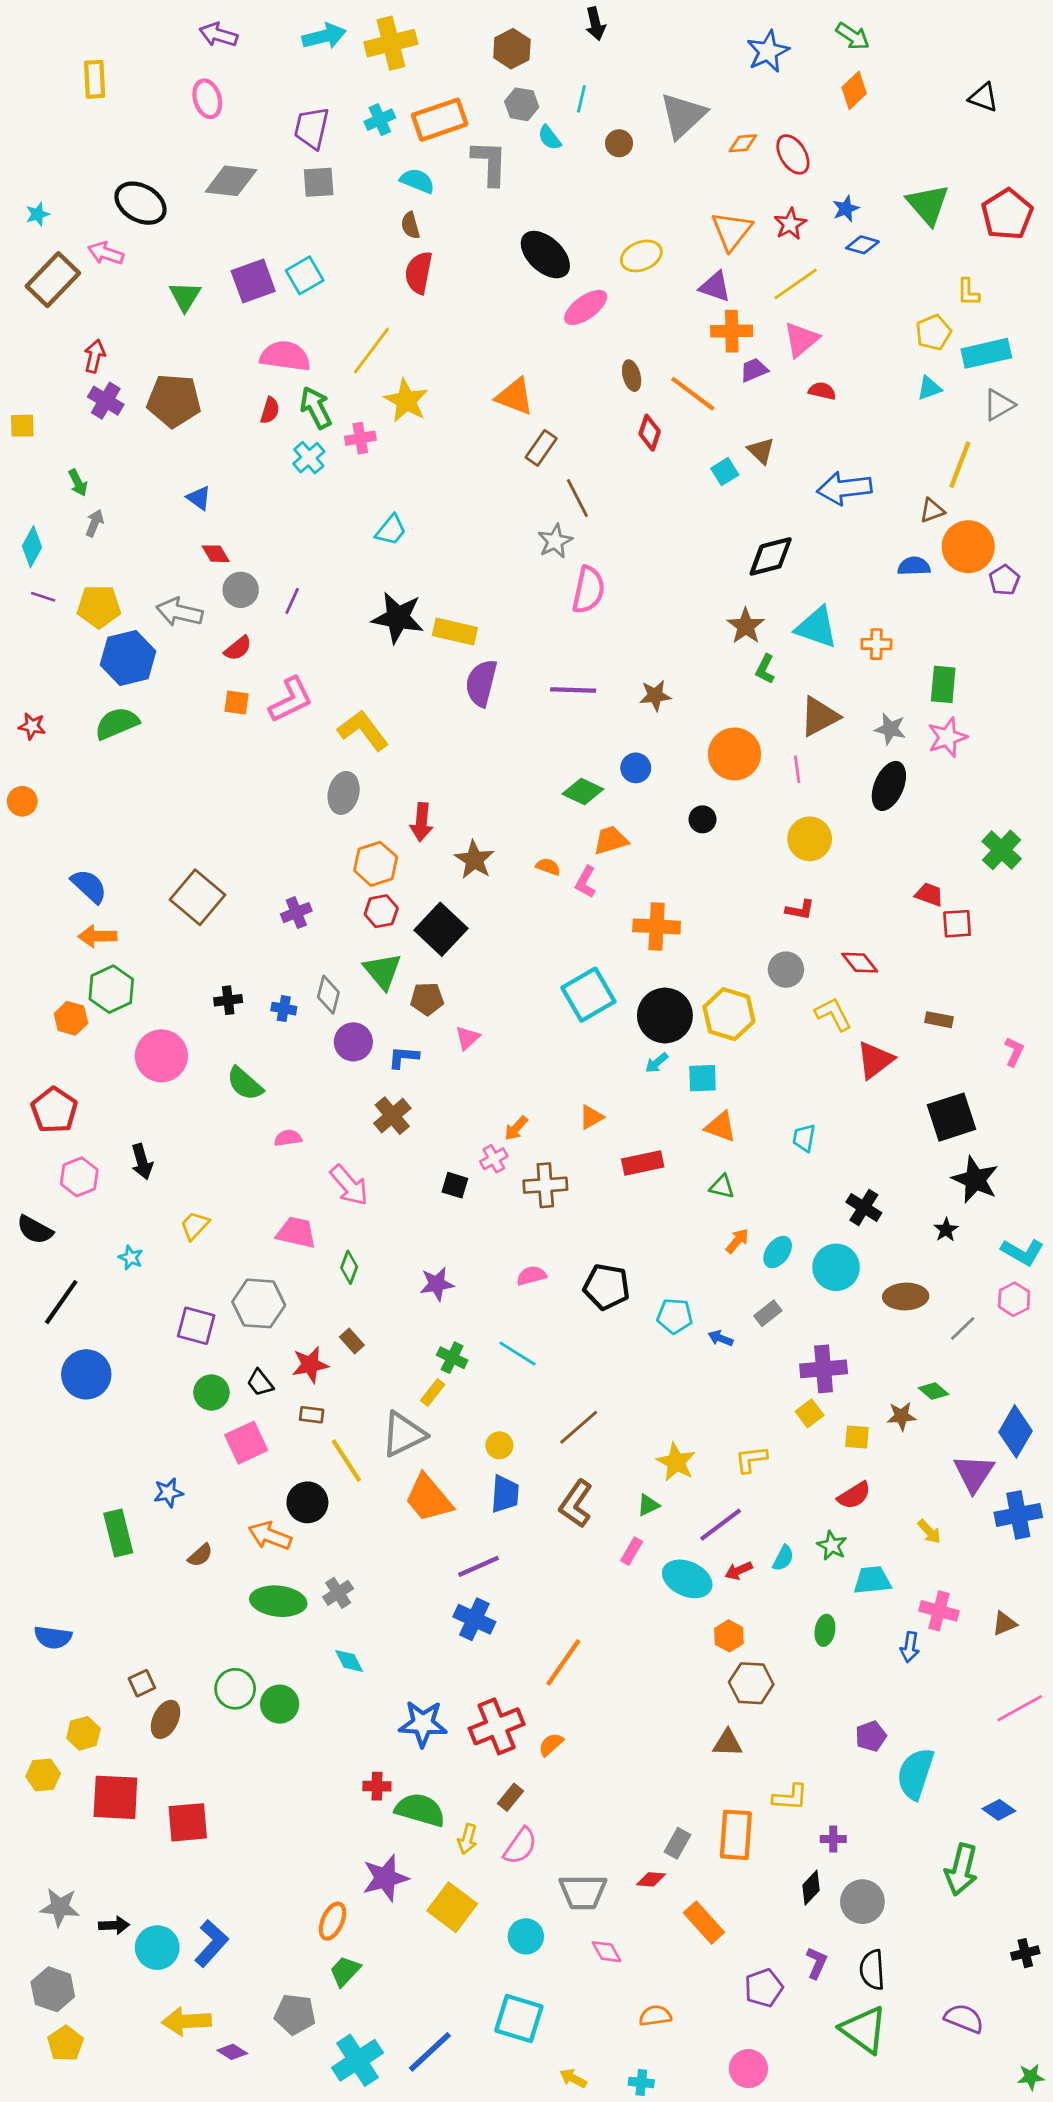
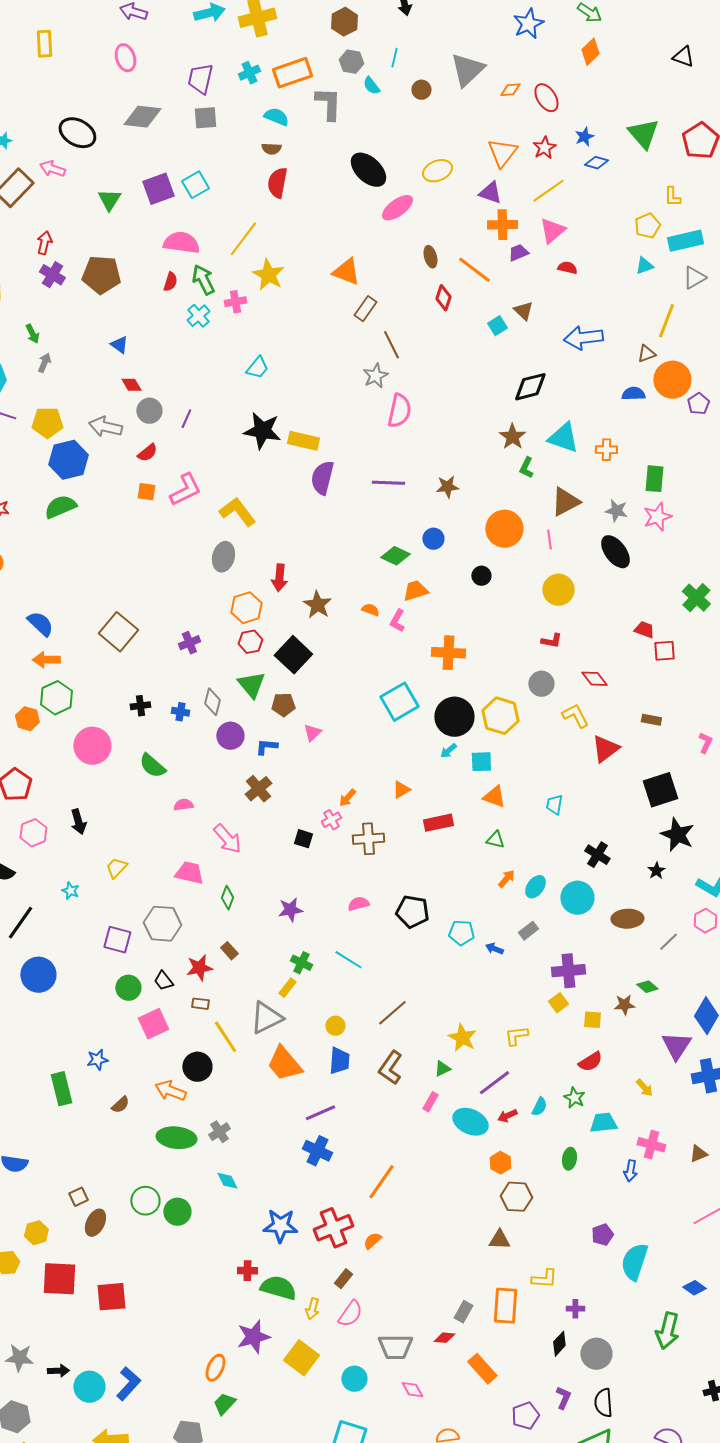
brown semicircle: (410, 225) -> (271, 149), turned -72
black ellipse: (889, 786) -> (615, 552), turned -60

